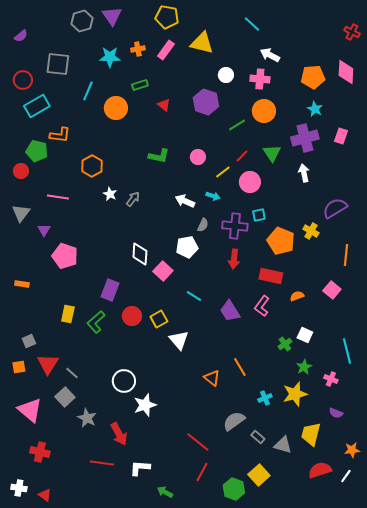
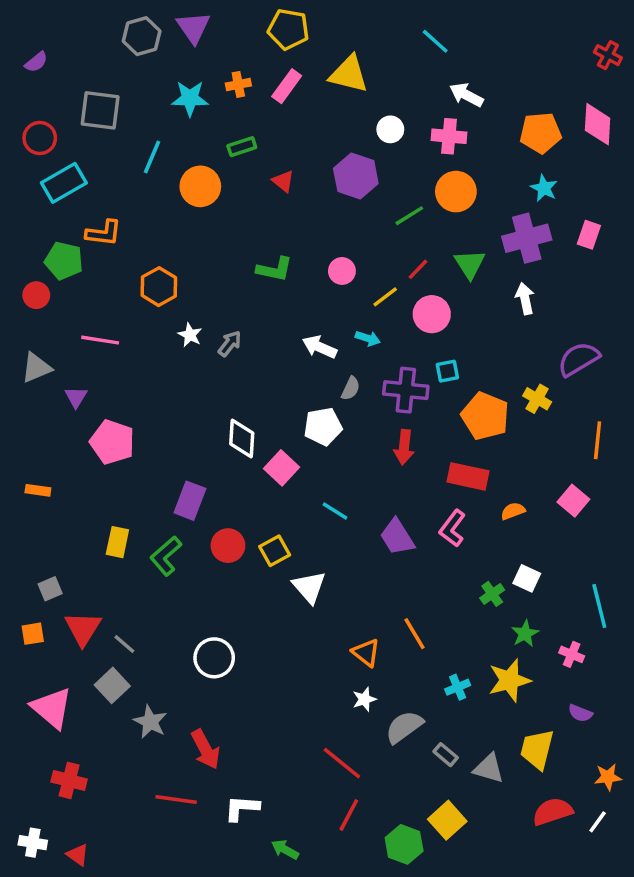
gray triangle: (21, 213) -> (36, 368), turned 30
white star: (145, 405) -> (364, 699), moved, size x0.6

